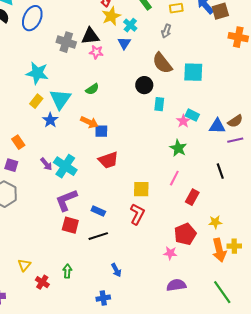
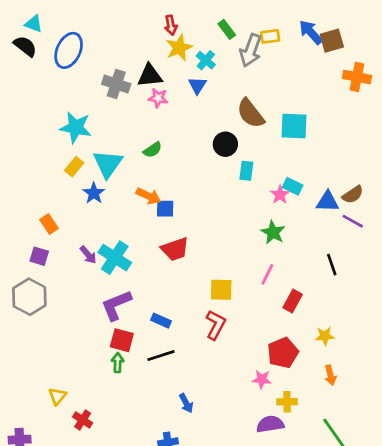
gray arrow: (166, 31) -> (251, 50), moved, size x1.6
purple line: (235, 140) -> (353, 221), turned 42
yellow cross: (234, 246) -> (287, 402), moved
orange arrow: (219, 250) -> (330, 375), size x0.6
green arrow: (67, 271) -> (118, 363), moved

